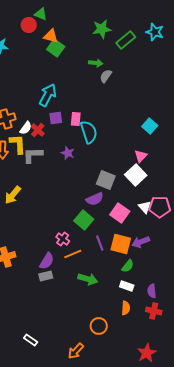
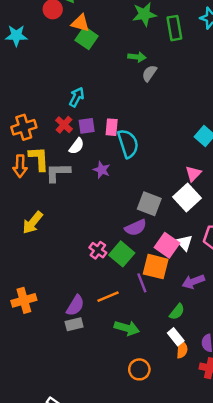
green rectangle: (126, 40) -> (174, 28), turned -60
cyan arrow: (48, 95) -> (77, 97), size x0.7
white semicircle: (26, 128) -> (77, 146), moved
red cross: (38, 130) -> (64, 125), moved
white triangle: (145, 207) -> (185, 243), moved
pink cross: (63, 239) -> (98, 250), moved
orange square: (121, 244) -> (156, 267), moved
white rectangle: (127, 286) -> (176, 337), turned 32
orange semicircle: (126, 308) -> (182, 349), moved
orange circle: (99, 326) -> (139, 369), moved

